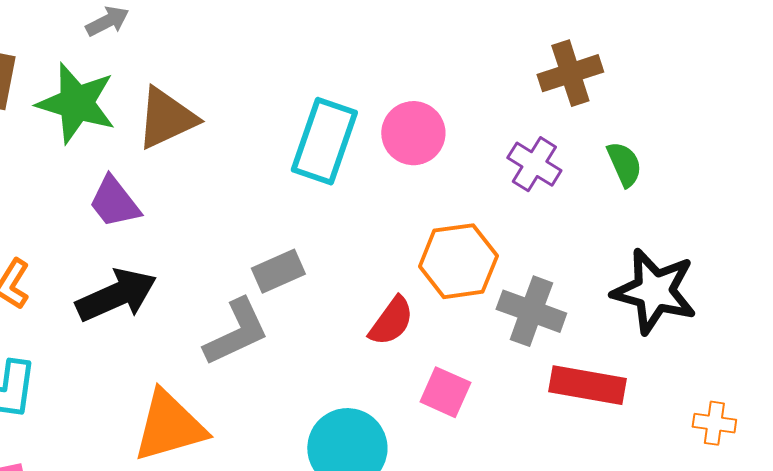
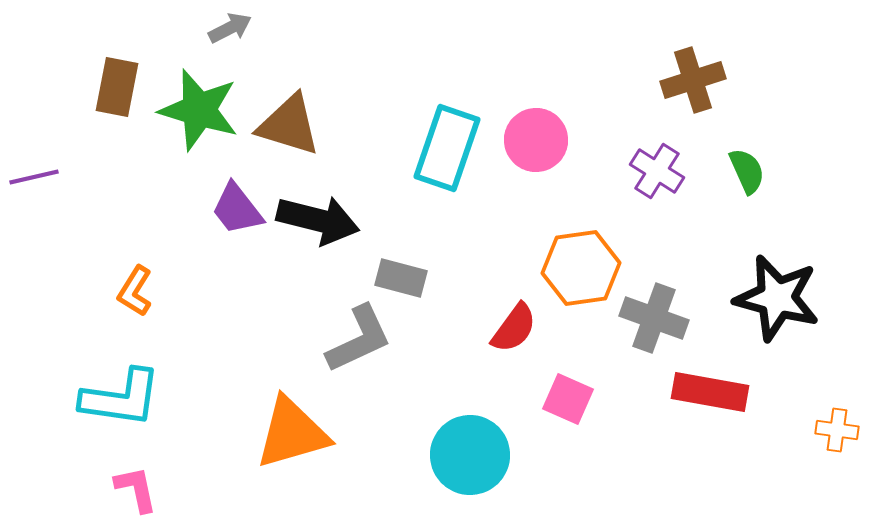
brown triangle: (166, 118) -> (289, 125), turned 42
gray rectangle: (278, 271) -> (401, 278), turned 39
black arrow: (116, 295) -> (318, 220), moved, turned 38

